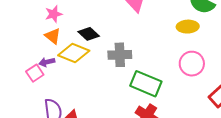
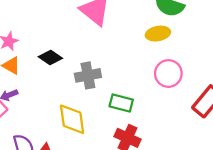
yellow diamond: (74, 53) -> (72, 119), moved, turned 68
green rectangle: (146, 84) -> (121, 103), size x0.7

